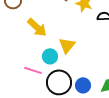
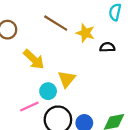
pink line: (33, 70) -> (29, 107), turned -42

